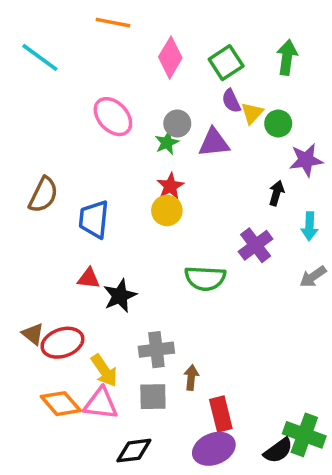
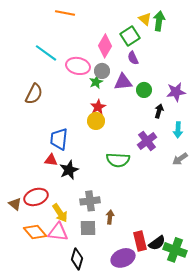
cyan line: (40, 57) -> (46, 53), moved
pink diamond: (170, 57) -> (105, 46), moved
green arrow: (287, 57) -> (159, 21), moved
yellow triangle: (252, 113) -> (145, 19), moved, turned -32
pink ellipse: (113, 117) -> (78, 66), moved, turned -35
green circle: (278, 124) -> (144, 90), moved
brown semicircle: (43, 195) -> (34, 94), moved
blue trapezoid: (94, 219) -> (59, 139), moved
brown triangle: (33, 334) -> (15, 204), moved
red rectangle: (221, 414) -> (140, 241), moved
black diamond: (134, 451) -> (77, 259), turned -65
black semicircle: (278, 451) -> (157, 243), moved

